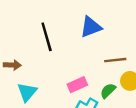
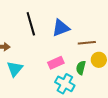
blue triangle: (91, 27) -> (61, 28), moved
green semicircle: (108, 91) -> (81, 68), turned -32

